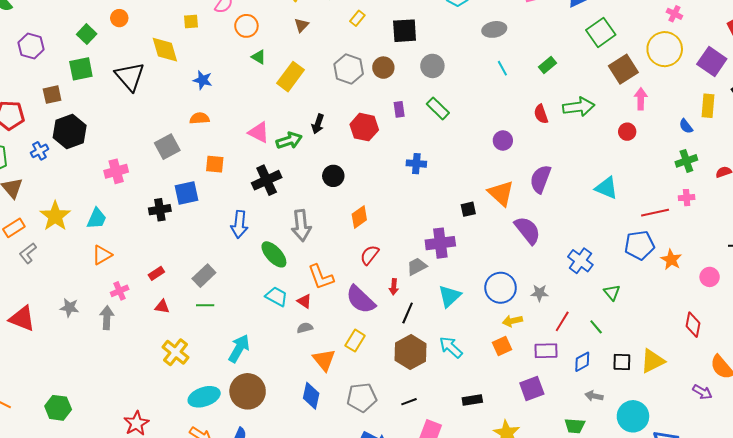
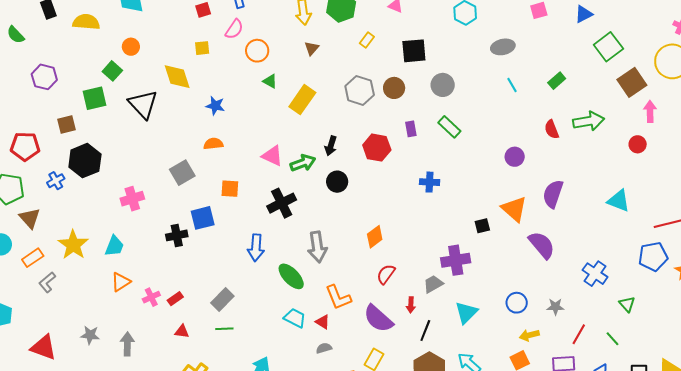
green square: (87, 34) -> (112, 71), moved
black circle: (333, 176) -> (337, 182), moved
blue circle: (501, 288) -> (517, 303), size x0.7
pink cross: (120, 291) -> (151, 297), moved

